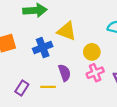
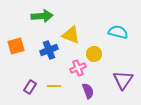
purple semicircle: (64, 73) -> (88, 91), moved
pink cross: (95, 73) -> (78, 68), moved

